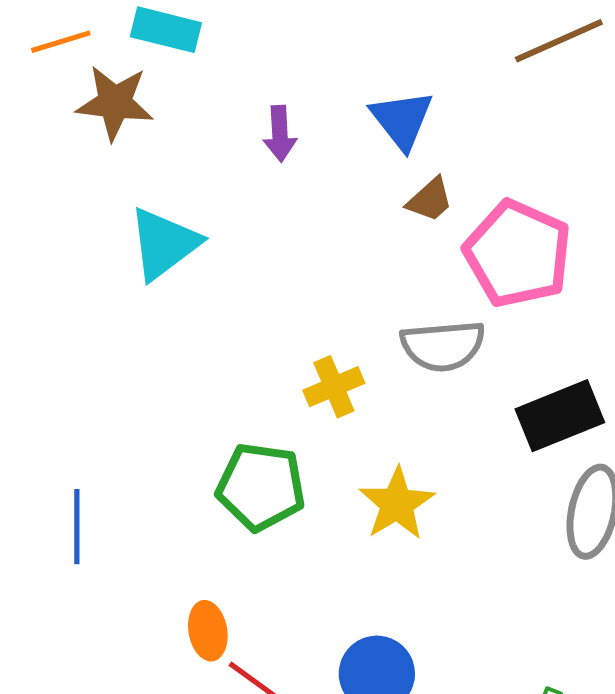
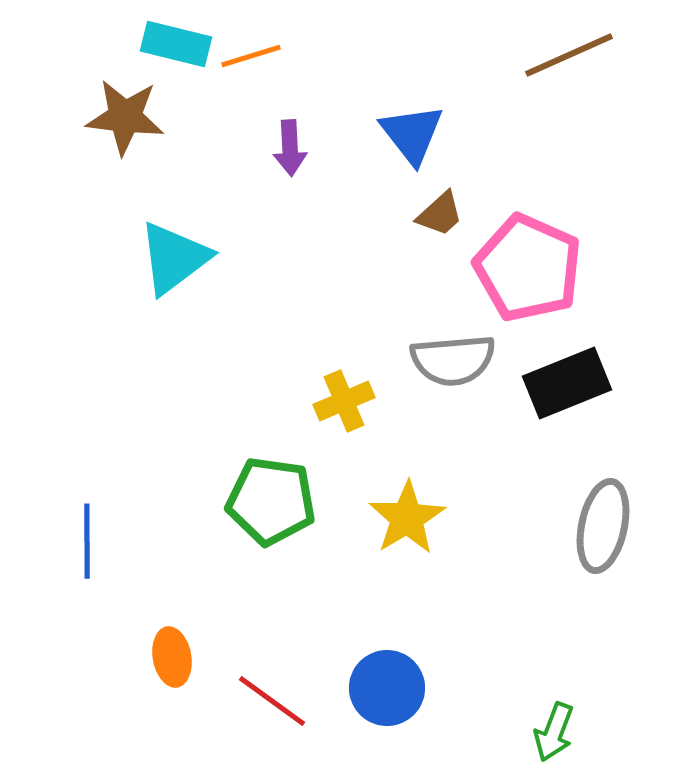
orange line: (61, 42) -> (251, 56), moved
black rectangle: (560, 416) -> (567, 383), moved
orange ellipse: (208, 631) -> (172, 657), moved

